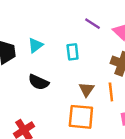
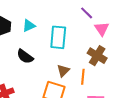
purple line: (92, 24) -> (87, 13), moved
cyan rectangle: (73, 52) -> (58, 37), size x1.6

